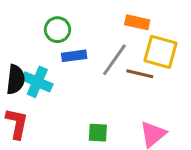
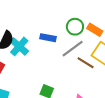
green circle: (57, 30) -> (75, 27), moved

